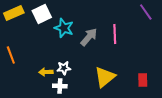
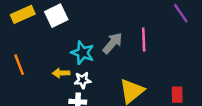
cyan star: (64, 28) -> (83, 53), moved
yellow arrow: (46, 72) -> (61, 73), moved

